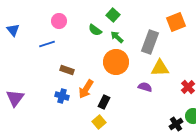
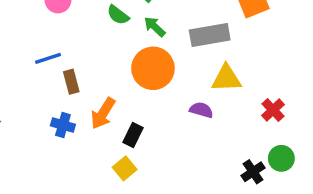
gray rectangle: (150, 42) -> (210, 35), turned 60
blue line: (47, 44) -> (48, 58), moved
brown rectangle: (67, 70) -> (71, 82), turned 56

